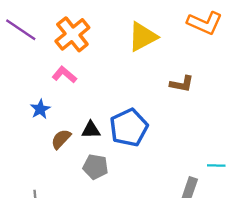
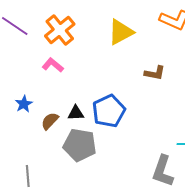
blue star: (40, 109) -> (24, 104), moved
gray pentagon: (95, 167) -> (80, 145), size x1.5

